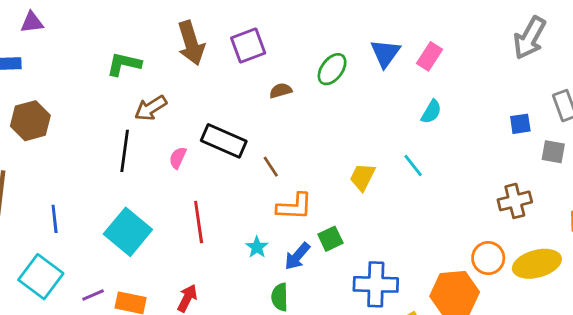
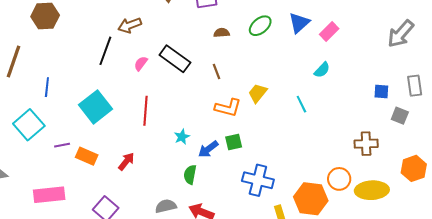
brown line: (271, 167) -> (216, 71), moved
yellow trapezoid: (362, 177) -> (258, 93), moved
orange L-shape: (294, 207) -> (228, 108), moved

